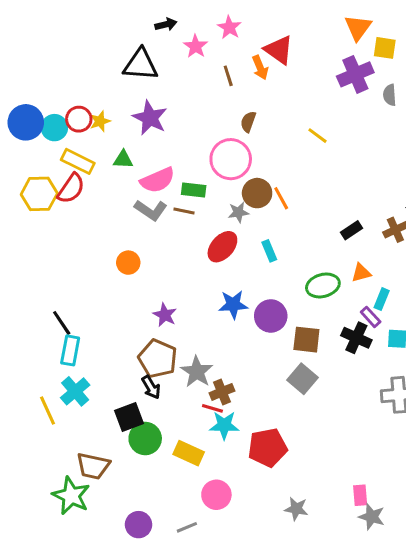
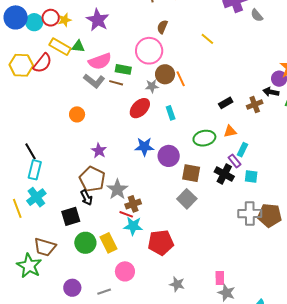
gray semicircle: (390, 95) -> (257, 15), turned -40
yellow rectangle: (78, 161) -> (60, 47), moved
green circle: (145, 439) -> (85, 243), moved
yellow rectangle: (189, 453) -> (109, 243), turned 36

